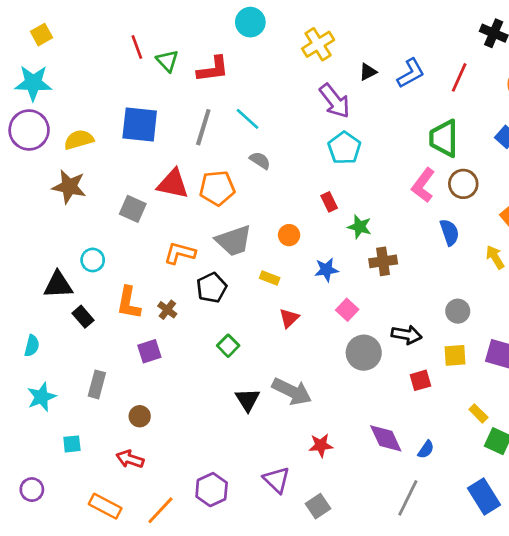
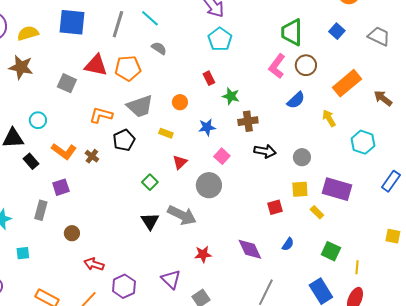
blue semicircle: (449, 232) -> (296, 100), turned 66
orange L-shape: (129, 303) -> (64, 151), turned -65
black arrow: (407, 335) -> (265, 151), moved
green square: (228, 346) -> (150, 182), moved
purple square: (149, 351) -> (61, 187), moved
gray circle: (364, 353) -> (209, 185), moved
yellow rectangle: (478, 413) -> (317, 212), moved
blue semicircle: (426, 449) -> (288, 244), moved
red arrow: (130, 459) -> (94, 264), moved

